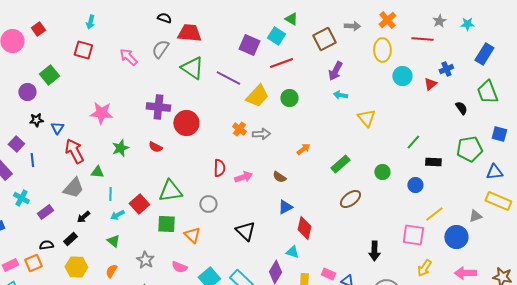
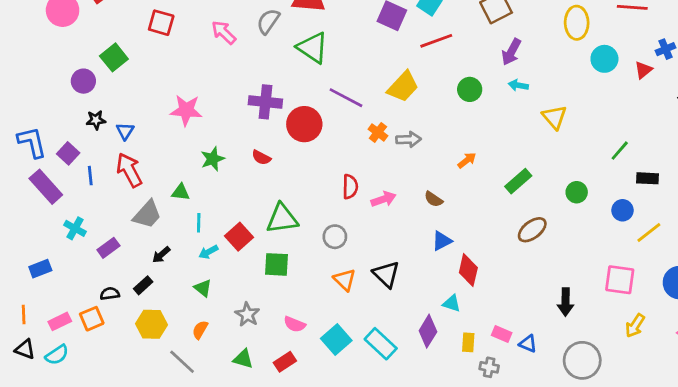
purple line: (228, 78) -> (346, 98), moved
green circle: (289, 98) -> (470, 89), moved
red arrow: (74, 151) -> (129, 170), moved
yellow line: (434, 214) -> (649, 233), moved
orange triangle: (192, 235) -> (345, 280), moved

